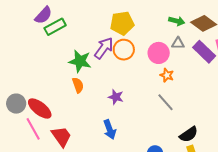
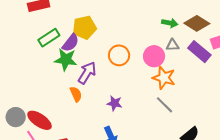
purple semicircle: (43, 15) -> (71, 43), moved
yellow pentagon: (122, 23) -> (84, 28), moved
purple arrow: (104, 48) -> (87, 73), moved
green star: (80, 61) -> (66, 60), moved
orange star: (167, 75) -> (164, 78), size x1.6

